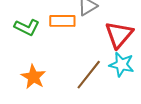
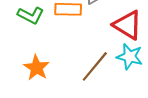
red triangle: (119, 35) -> (128, 25), turned -40

